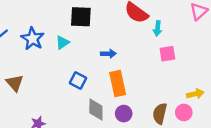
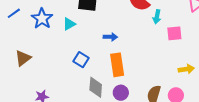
pink square: (167, 54) -> (174, 33), moved
brown triangle: (15, 83) -> (23, 58), turned 30
yellow arrow: (195, 94) -> (186, 69), moved

